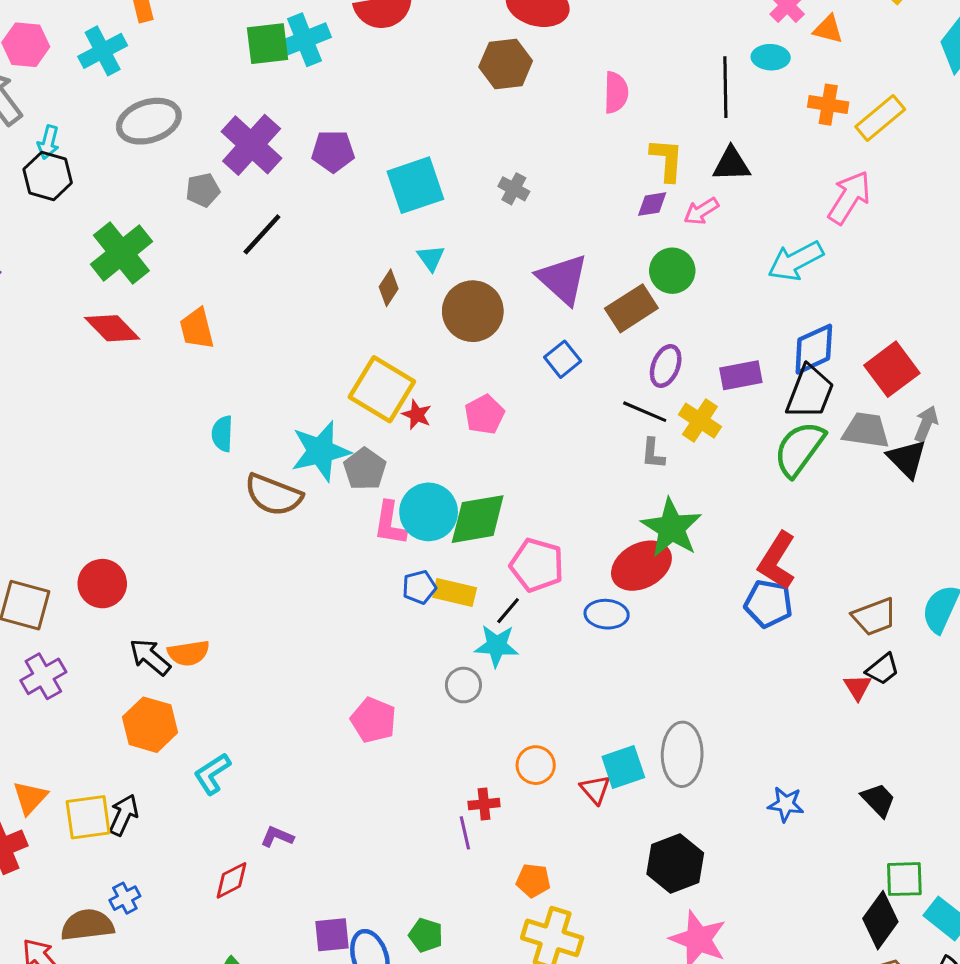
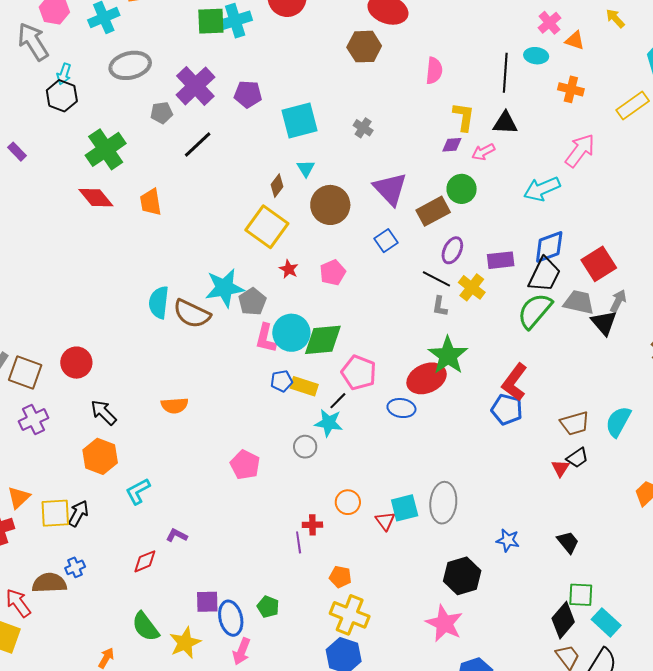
yellow rectangle: (880, 118) -> (633, 105), moved
yellow square: (382, 389) -> (267, 227), moved
cyan semicircle: (222, 434) -> (159, 302), moved, size x1.4
orange semicircle: (189, 653) -> (175, 405), moved
black hexagon: (675, 863) -> (462, 576), moved

